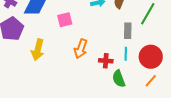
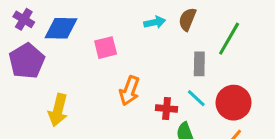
yellow arrow: (38, 50) -> (58, 110), moved
cyan line: (126, 54) -> (196, 98), turned -48

